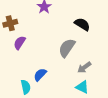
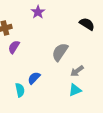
black semicircle: (82, 24) -> (87, 24), moved
cyan triangle: (82, 87) -> (75, 90), turned -48

